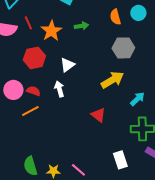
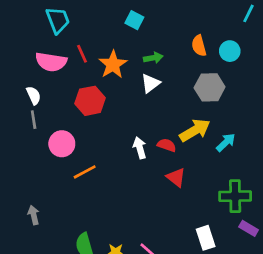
cyan circle: (138, 13) -> (230, 51), moved
white triangle: (67, 65) -> (150, 83), moved
white arrow: (59, 89) -> (140, 148), moved
red semicircle: (33, 91) -> (167, 145), moved
cyan arrow: (137, 99) -> (226, 142), moved

